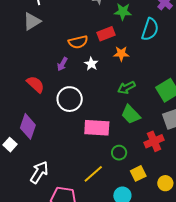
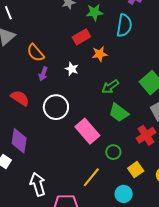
orange semicircle: (78, 42) -> (36, 53), moved, turned 72
pink rectangle: (97, 128) -> (87, 131), turned 55
white arrow: (39, 172) -> (38, 184), turned -40

